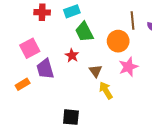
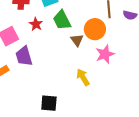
red star: (72, 55) -> (36, 24), moved
brown triangle: (96, 71) -> (77, 40), moved

